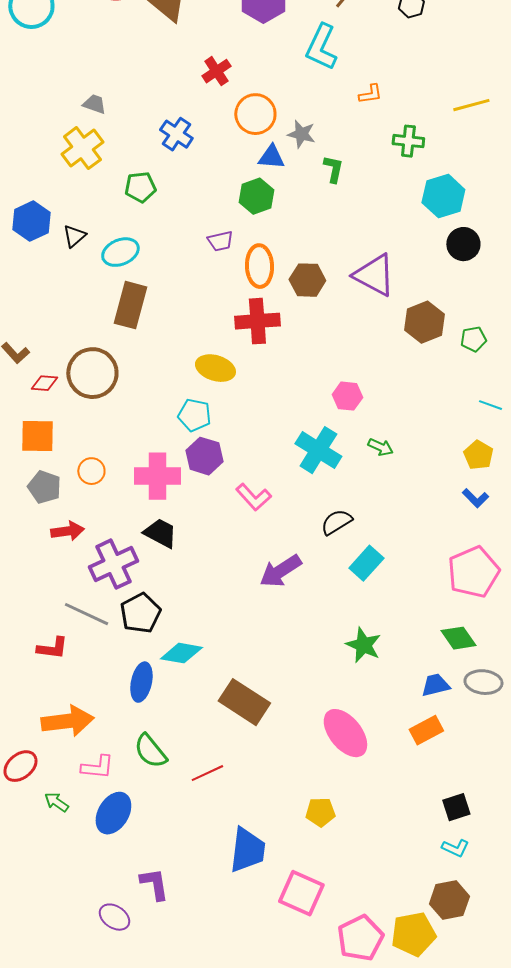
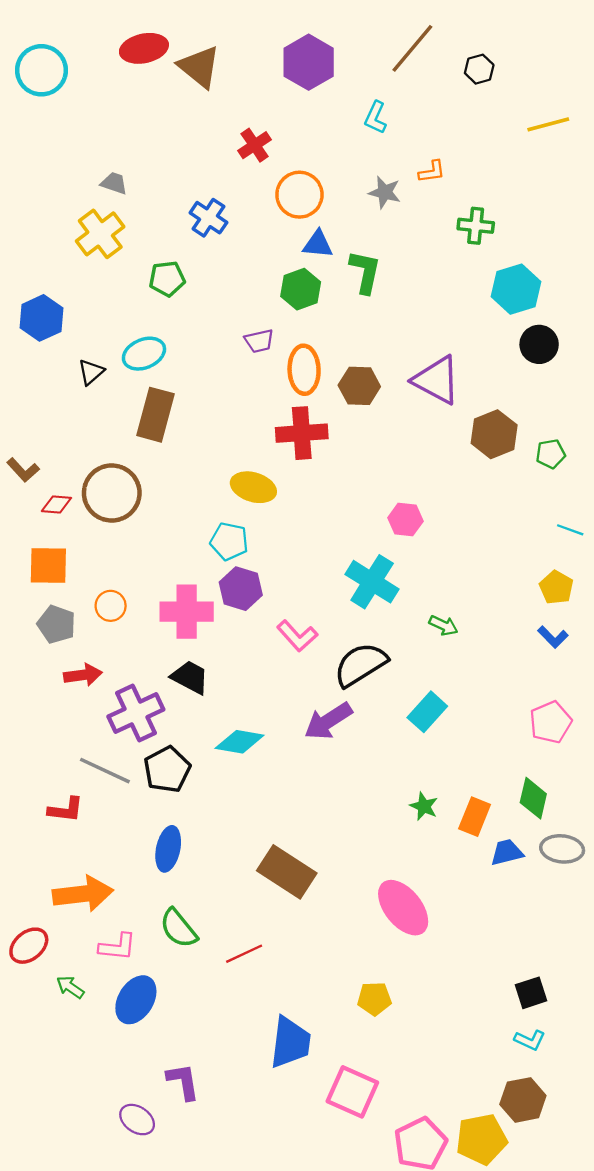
cyan L-shape: (321, 47) -> (375, 117), size x0.6
yellow line: (471, 105) -> (548, 124), moved
gray star: (301, 134) -> (385, 192), moved
green L-shape: (333, 169) -> (365, 272), moved, size x1.4
black triangle: (74, 236) -> (91, 372), moved
green arrow: (380, 447) -> (443, 625), moved
black semicircle: (336, 522) -> (361, 665), moved, size x1.5
pink pentagon: (473, 572) -> (551, 722), size x0.7
green diamond: (458, 638) -> (533, 798), turned 48
green star: (363, 645) -> (424, 806), size x0.7
cyan diamond: (181, 653) -> (240, 742), moved
orange rectangle: (426, 730) -> (475, 817), moved, turned -40

